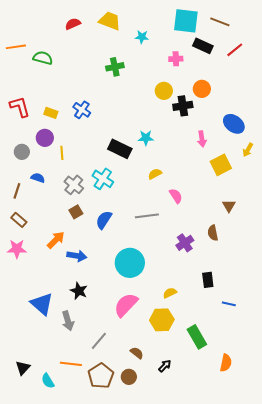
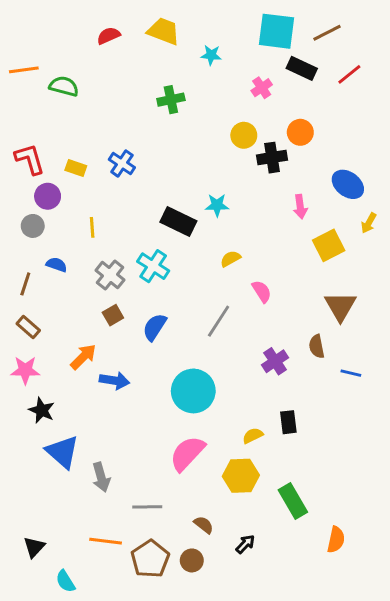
brown line: (220, 22) -> (327, 33), turned -48
pink cross: (176, 59) -> (262, 88), turned -32
purple circle: (45, 138) -> (48, 196), moved
brown triangle: (229, 206) -> (340, 306), size x1.6
gray line: (147, 216) -> (219, 321), turned -50
black rectangle: (208, 280) -> (288, 422), moved
black star: (79, 291) -> (42, 410), moved
blue line: (229, 304) -> (351, 373), moved
gray line: (99, 341) -> (147, 507), turned 48
cyan semicircle: (48, 381) -> (65, 581), moved

